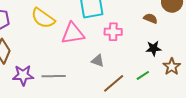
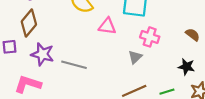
pink triangle: (73, 33) -> (107, 26), size x0.7
gray triangle: (98, 61) -> (135, 57), moved, turned 40

